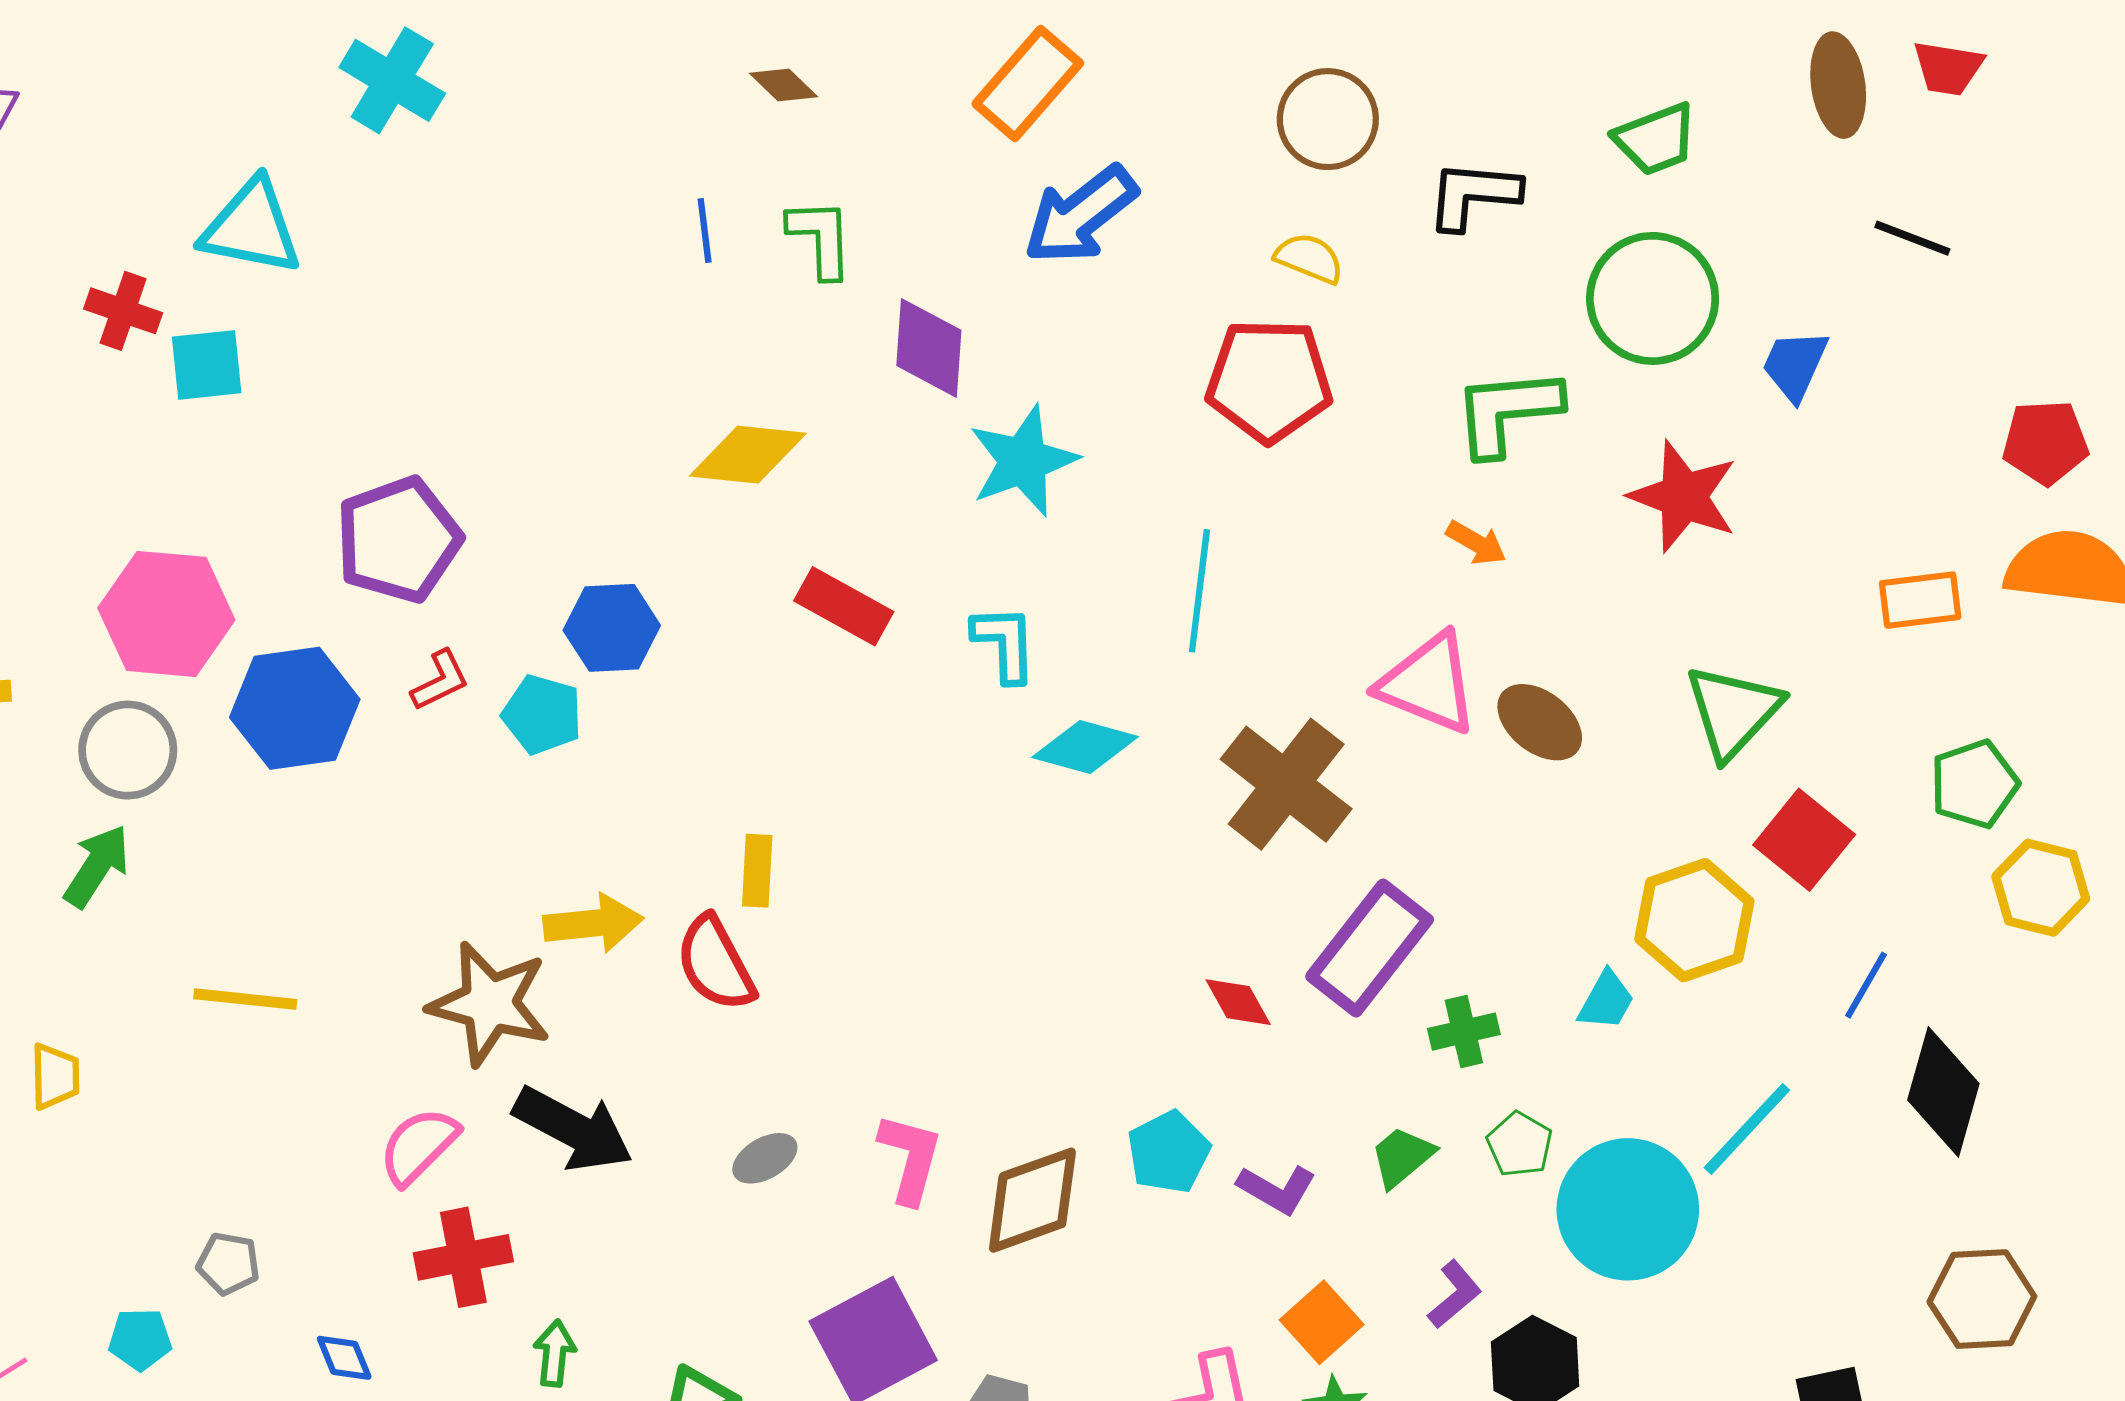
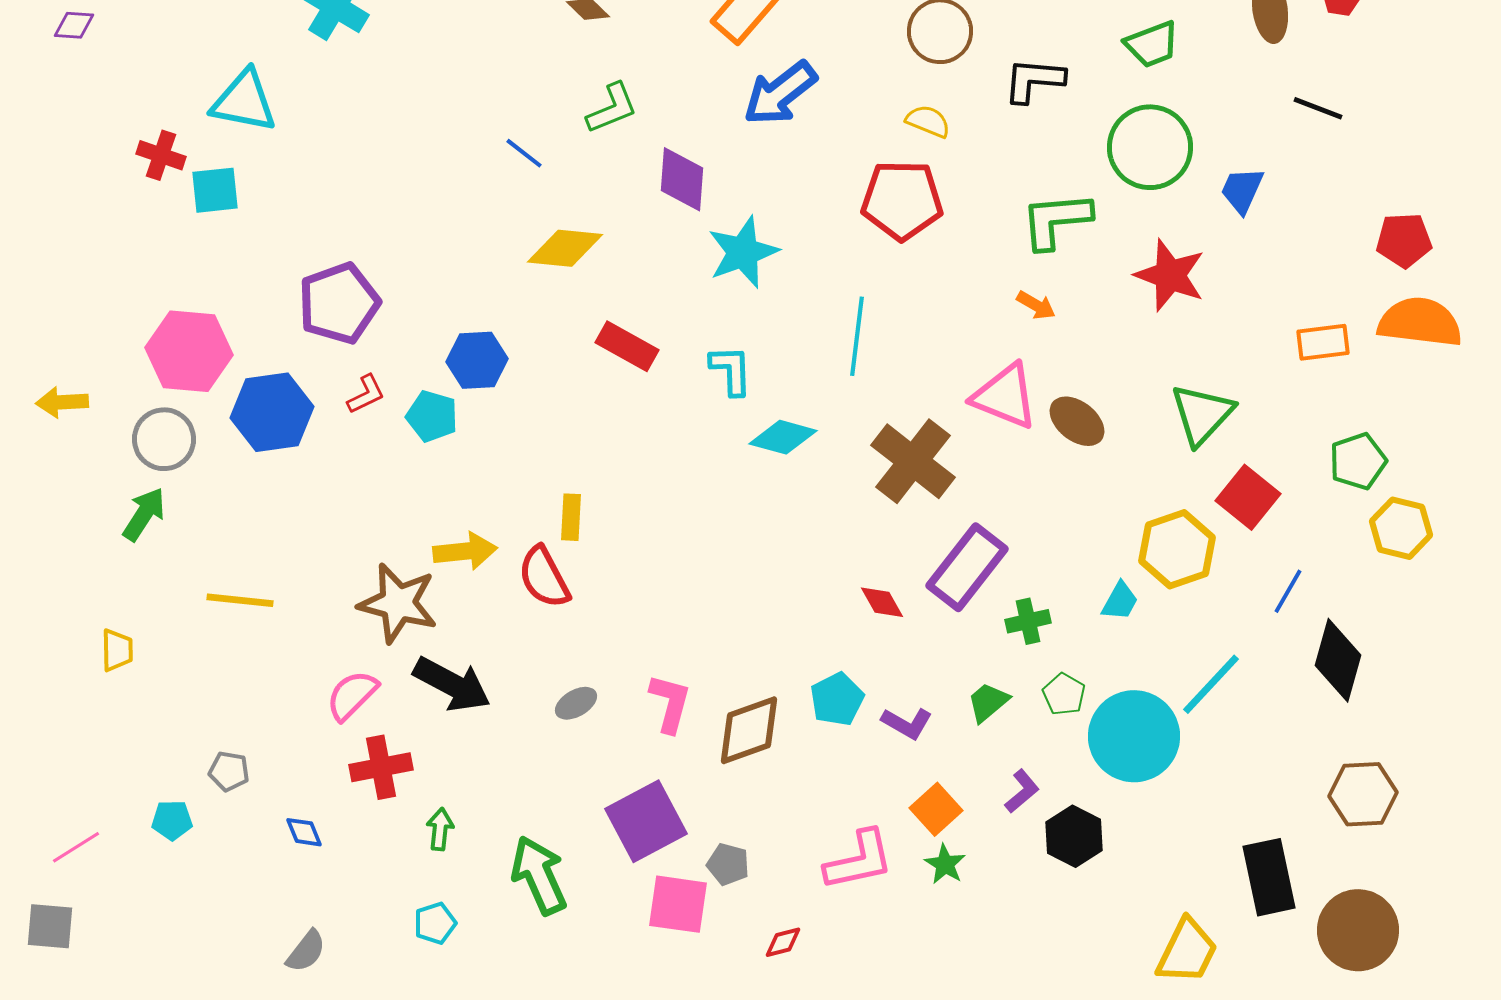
blue line: (705, 230) -> (524, 153), moved, turned -45
green L-shape: (821, 238) -> (612, 108), turned 70

